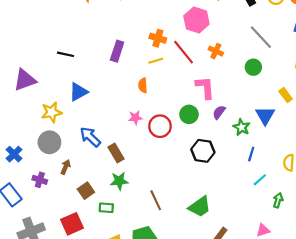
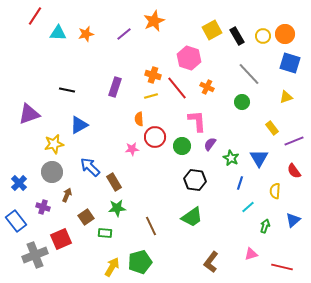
blue triangle: (265, 115) -> (259, 158), moved
red circle: (160, 126) -> (155, 137), moved
green trapezoid: (200, 207) -> (192, 217), moved
red square: (72, 224) -> (61, 239), moved

